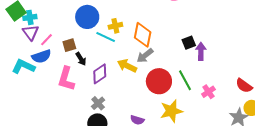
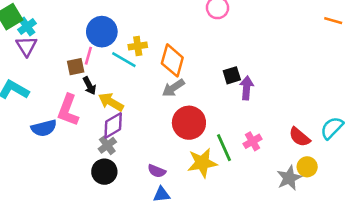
cyan cross: (30, 17) -> (27, 27), turned -32
pink line: (47, 40) -> (88, 56), moved, turned -32
blue semicircle: (41, 56) -> (44, 128), moved
yellow arrow: (127, 66) -> (111, 102), moved
purple diamond: (100, 74) -> (113, 125), moved
green line: (185, 80) -> (224, 148), moved

